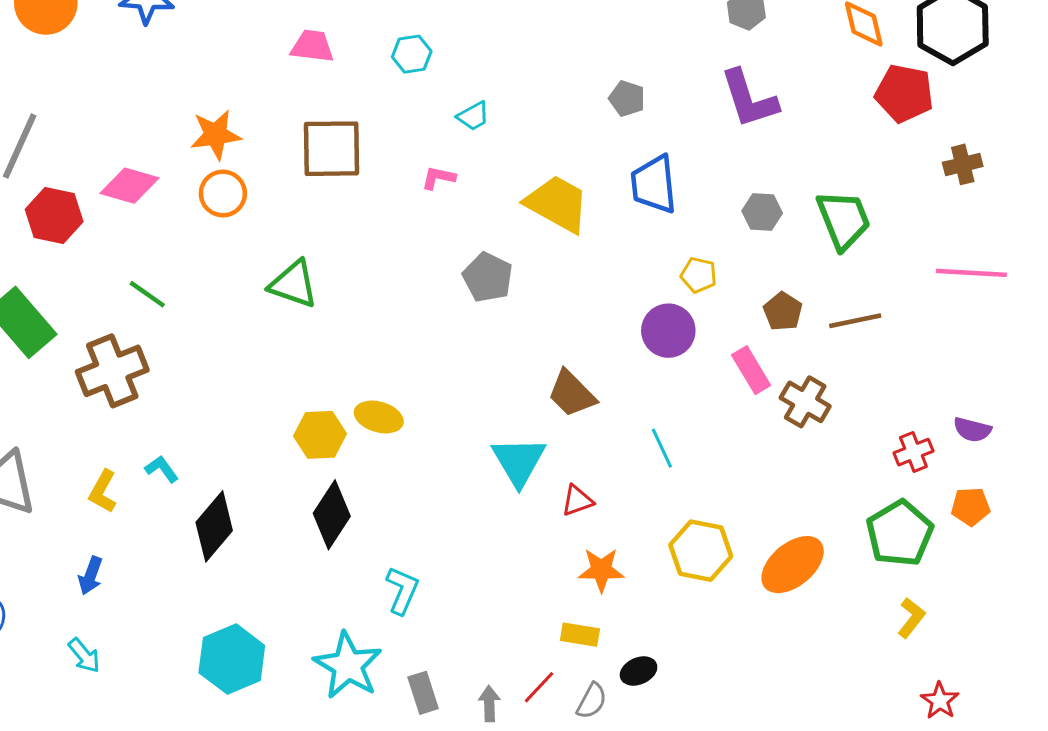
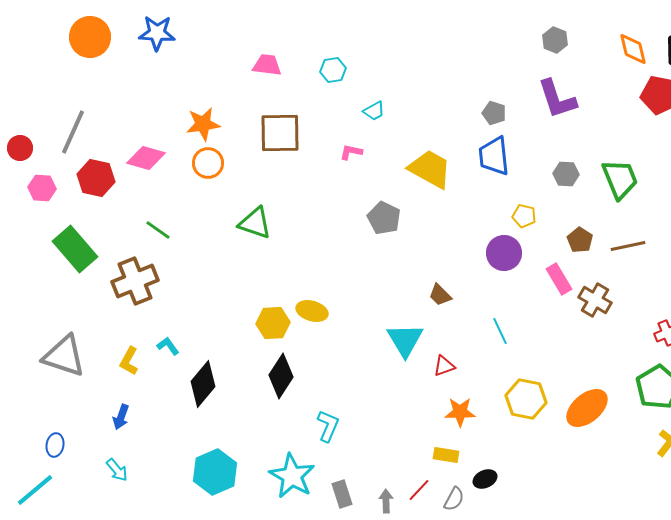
gray pentagon: (627, 98) -> (494, 113), moved
brown trapezoid: (572, 394) -> (440, 295), size x0.7

